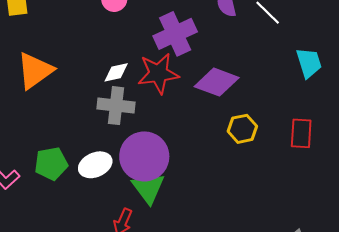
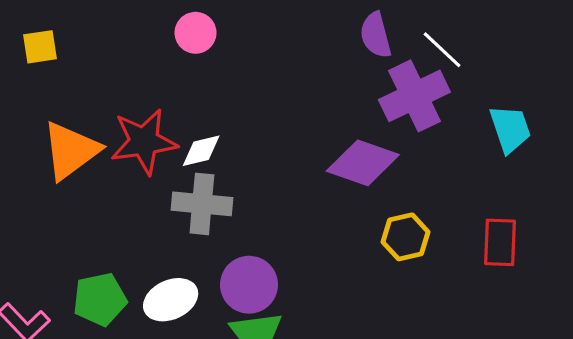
purple cross: (175, 34) -> (414, 96), moved
red star: (158, 73) -> (144, 142), moved
purple circle: (144, 156) -> (249, 285), size x0.7

